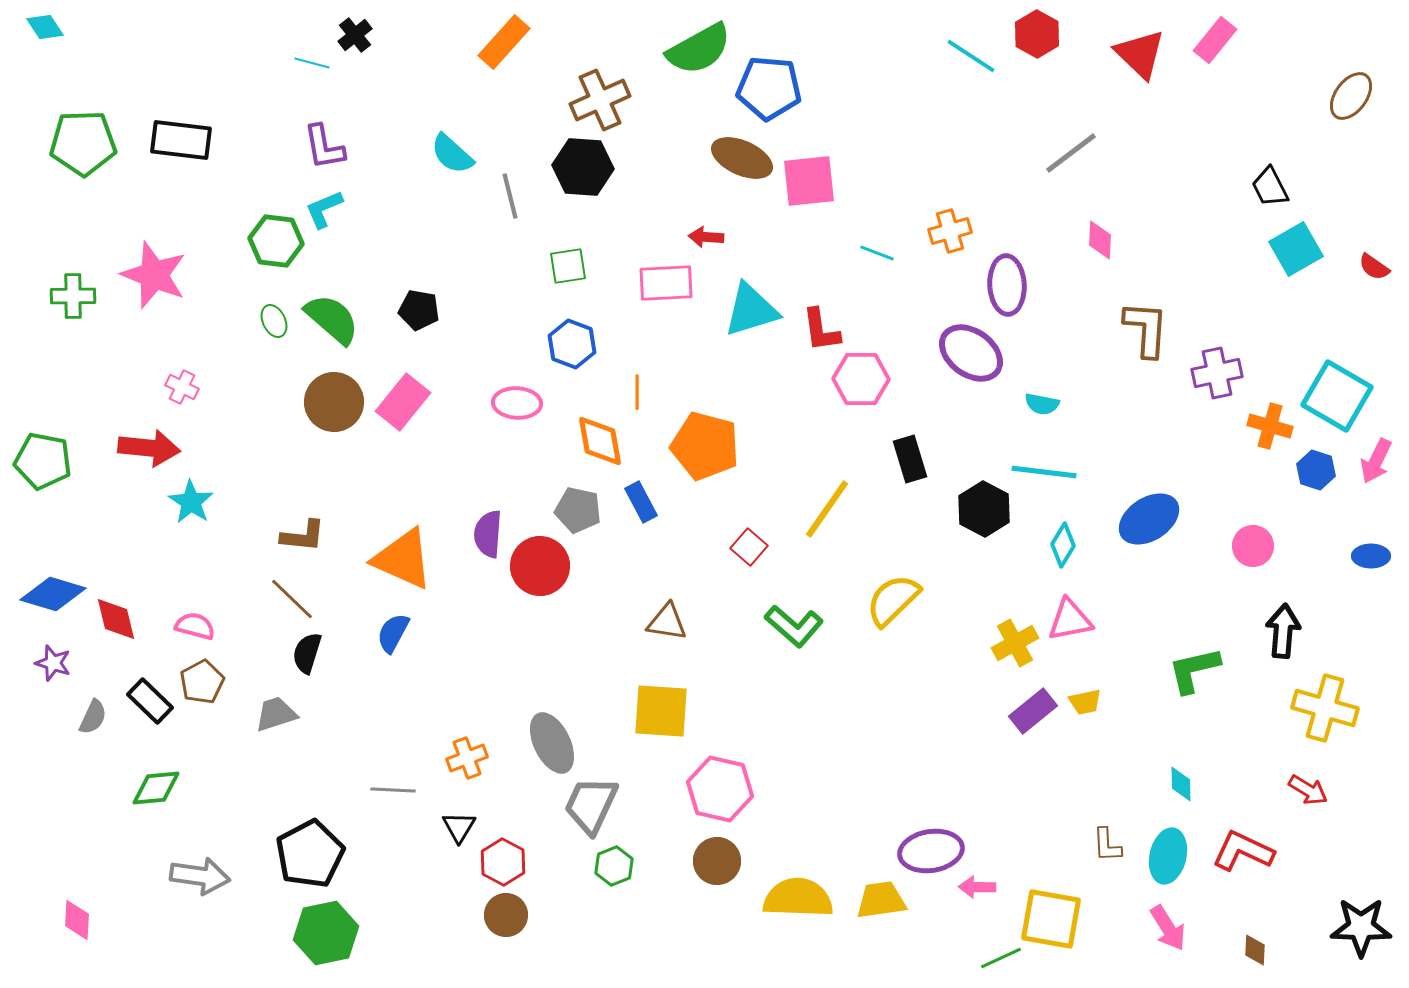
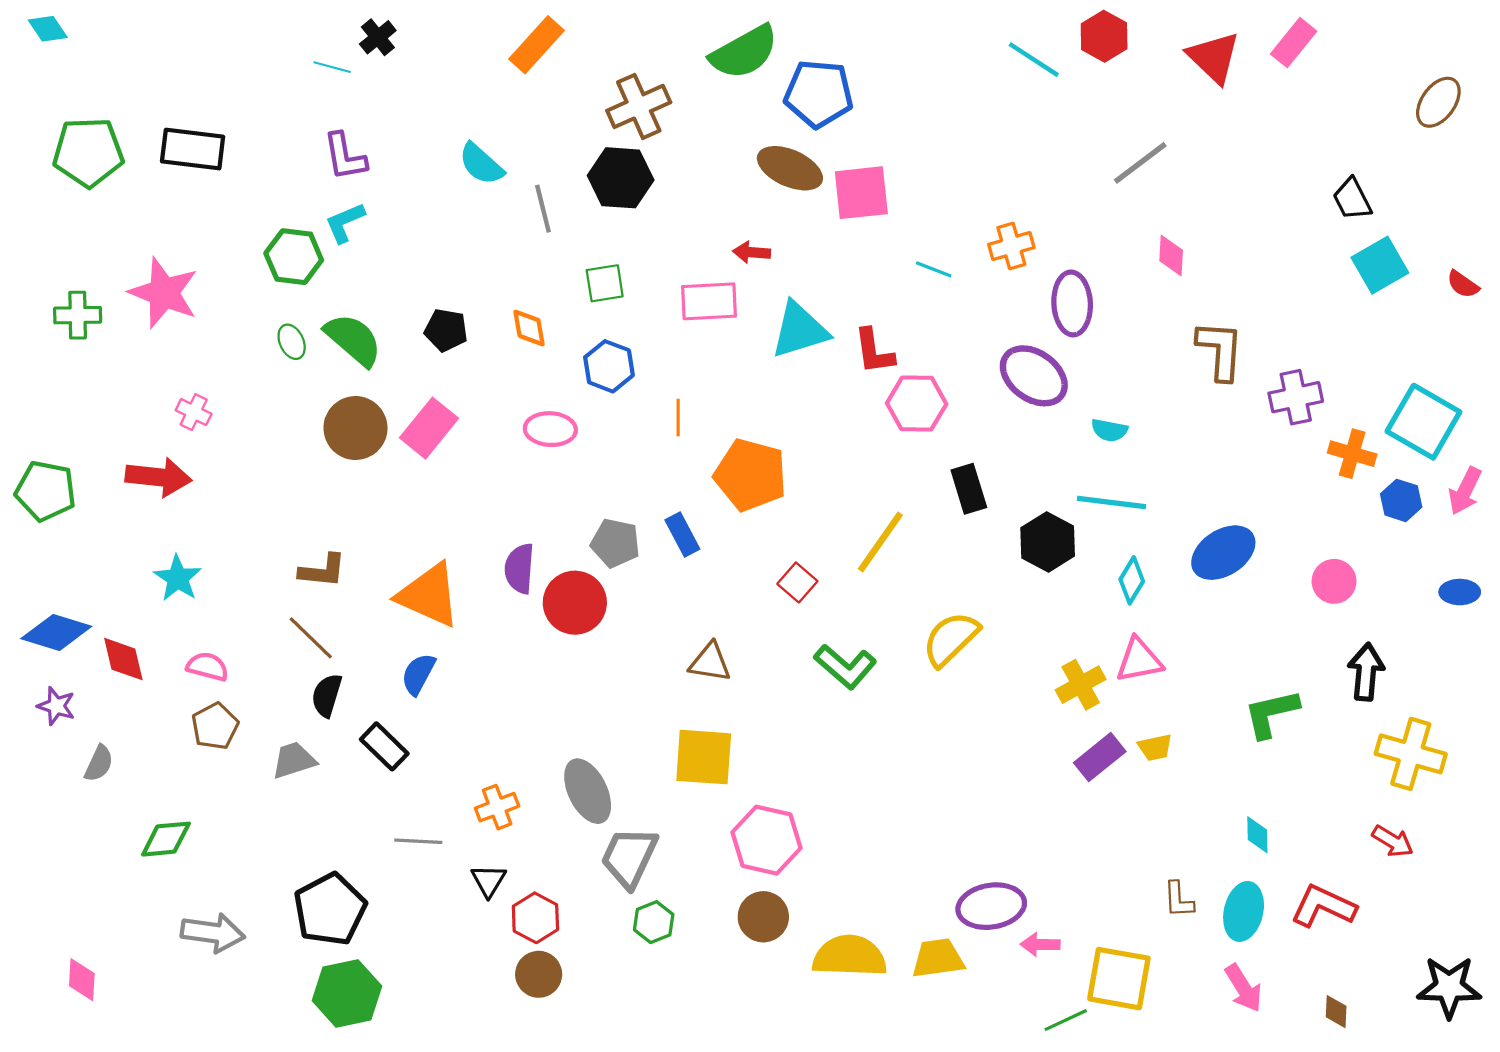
orange diamond: (600, 441) -> (529, 328), moved, size x0.7
cyan star: (191, 502) -> (178, 578), moved
black rectangle: (150, 701) -> (384, 746), moved

